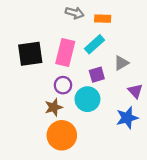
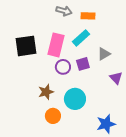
purple circle: (63, 85) -> (63, 67), moved
cyan circle: (87, 99) -> (75, 99), moved
blue star: (127, 118) -> (106, 124), moved
orange circle: (62, 135) -> (53, 116), size x0.6

